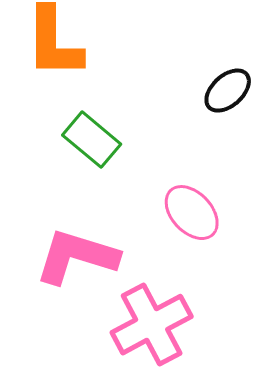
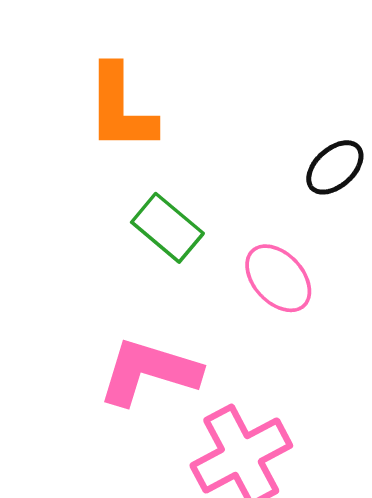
pink ellipse: (192, 213) -> (278, 278), moved

